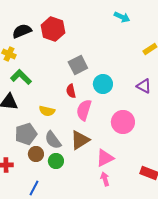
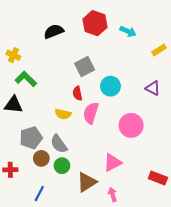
cyan arrow: (122, 17) -> (128, 31), moved
red hexagon: (53, 29) -> (95, 23), moved
black semicircle: (22, 31) -> (54, 31), moved
yellow semicircle: (47, 111) -> (63, 114), moved
brown triangle: (80, 140) -> (87, 182), moved
pink arrow: (105, 179) -> (113, 195), moved

